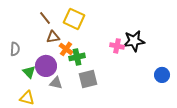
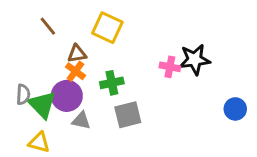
brown line: (45, 18) -> (48, 26), moved
gray semicircle: (15, 49) -> (23, 94), moved
orange cross: (66, 49) -> (75, 71), moved
green triangle: (29, 72) -> (42, 105), size x1.5

